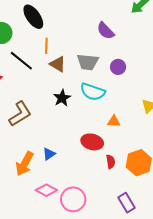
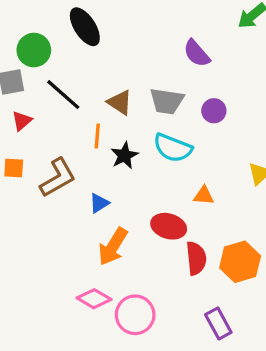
orange line: (46, 46) -> (97, 136), moved
blue triangle: (49, 154) -> (99, 203), moved
red semicircle: (111, 162) -> (196, 258), size x1.5
orange arrow: (25, 164) -> (113, 247), moved

